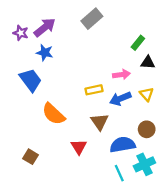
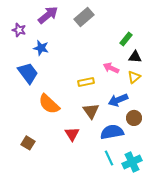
purple arrow: (45, 27) -> (48, 15), moved
pink arrow: (121, 75) -> (111, 68), turned -147
yellow triangle: (147, 94) -> (134, 77), moved, turned 32
blue arrow: (120, 99) -> (118, 100), moved
cyan cross: (144, 164) -> (132, 162), moved

